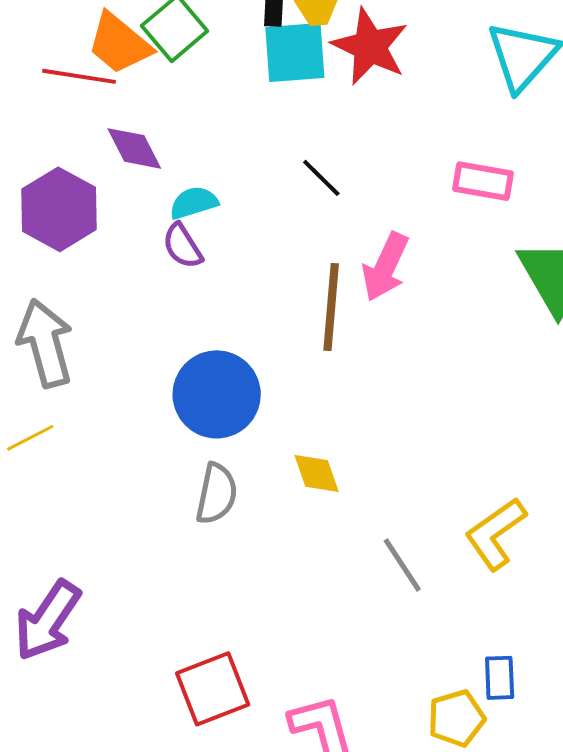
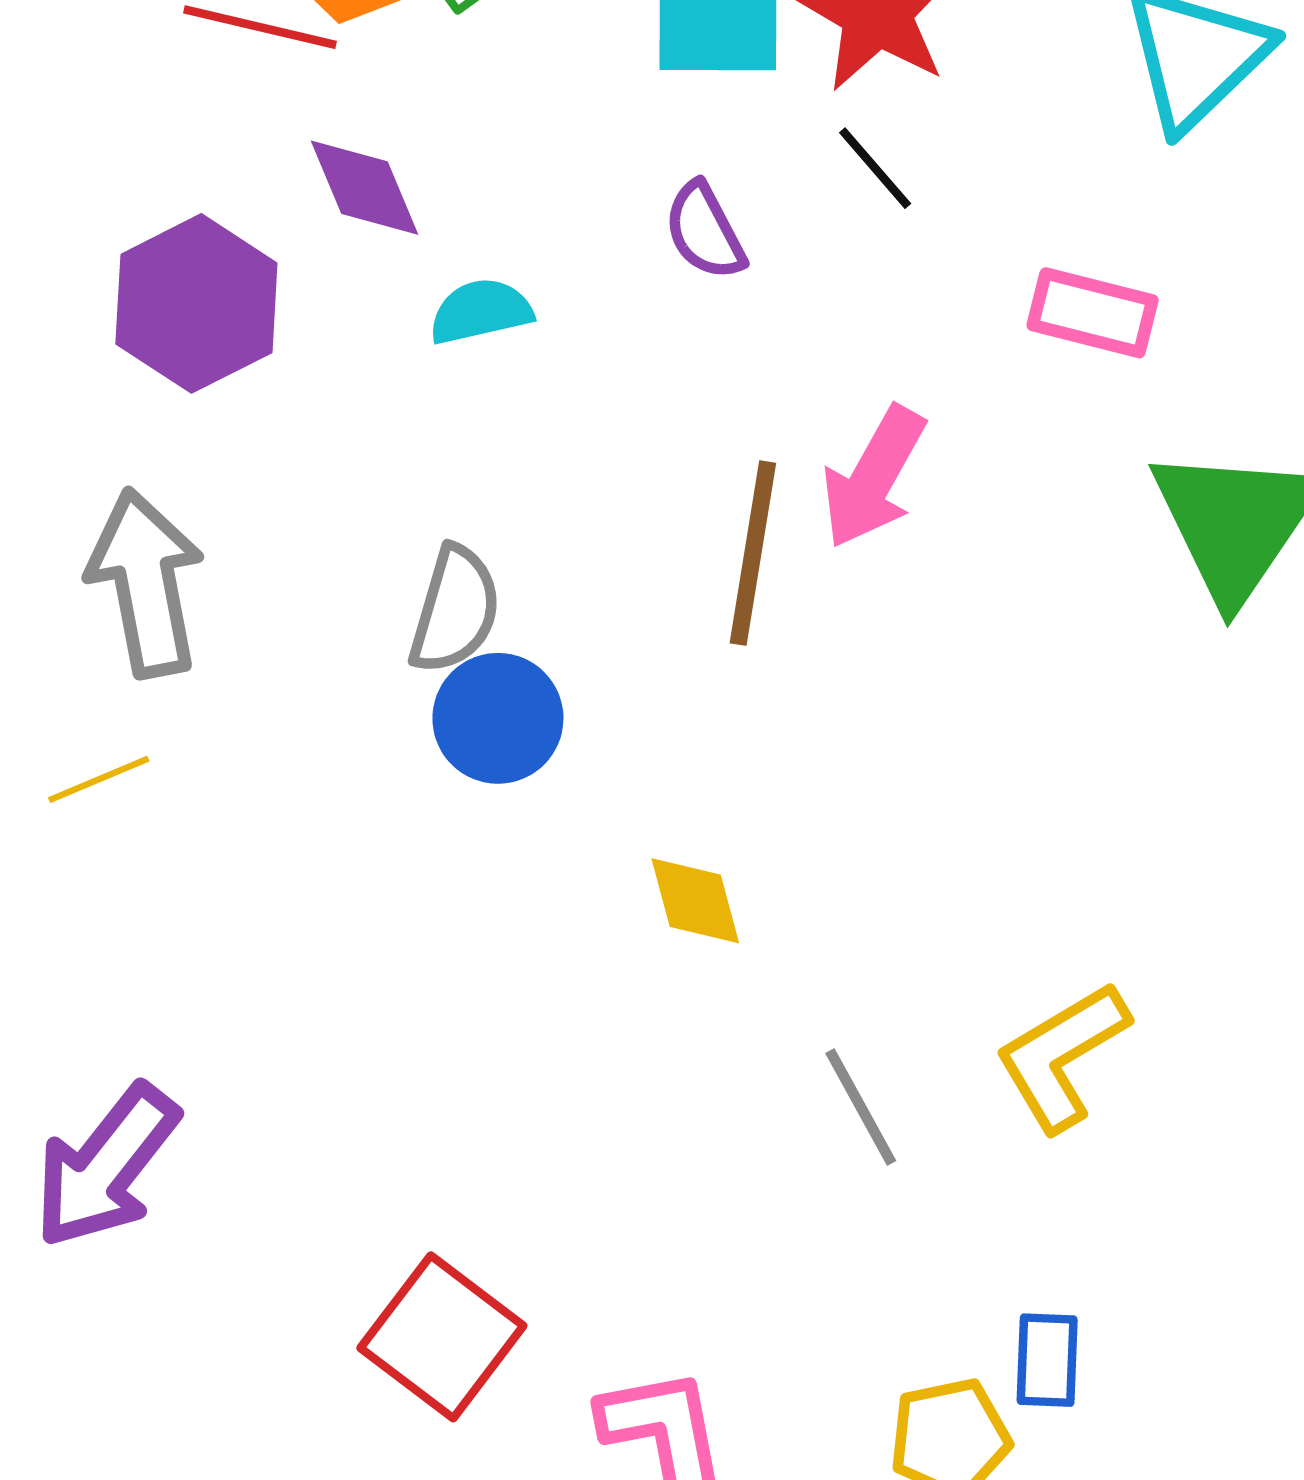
black line: (321, 178) -> (875, 168), moved
purple semicircle: (182, 246) -> (705, 231), moved
blue circle: (217, 394) -> (498, 718), size x0.7
gray semicircle: (216, 494) -> (455, 610), moved
red square: (213, 689) -> (442, 1337), turned -36

